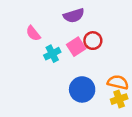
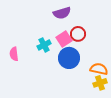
pink semicircle: (33, 33) -> (14, 54), moved, turned 32
blue circle: (82, 89) -> (69, 58), moved

